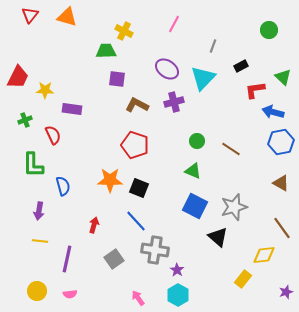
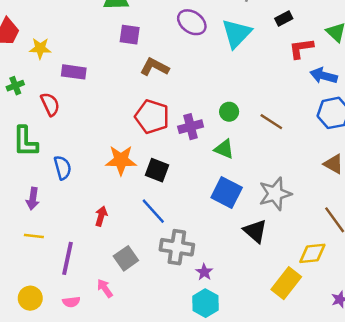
purple cross: (174, 102) -> (191, 127), moved
yellow rectangle: (243, 279) -> (286, 283), size x1.4
pink arrow: (138, 298) -> (105, 288), moved

